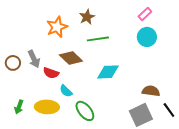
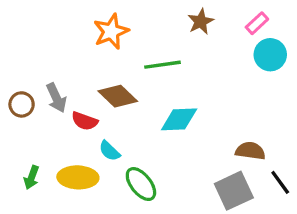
pink rectangle: (145, 14) -> (257, 23), moved
brown star: (87, 17) -> (201, 22), moved
orange star: (57, 27) -> (111, 31), moved
cyan circle: (147, 37) -> (270, 55), moved

